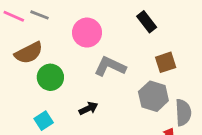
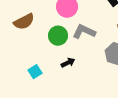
green circle: (50, 77) -> (58, 36), moved

